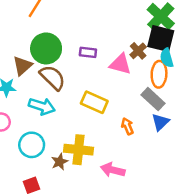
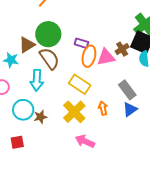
pink triangle: (120, 64) -> (106, 57), turned -36
orange ellipse: (159, 74) -> (89, 56), moved
cyan arrow: (42, 106) -> (37, 80), turned 65
yellow cross: (79, 150) -> (74, 112), moved, turned 30
brown star: (60, 162) -> (40, 117), moved

